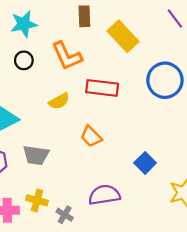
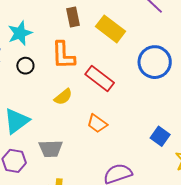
orange L-shape: (67, 56) -> (63, 55), turned 32
red rectangle: (102, 88) -> (100, 78), turned 40
blue square: (145, 163) -> (160, 136), moved

